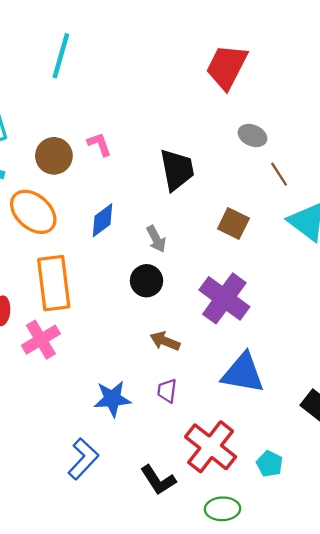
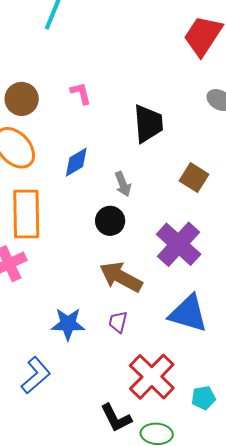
brown circle: (54, 156) -> (22, 99), moved
brown arrow: (165, 341) -> (121, 277), size x1.6
cyan pentagon: (270, 464) -> (203, 398), turned 30
black L-shape: (158, 480) -> (116, 418), moved

